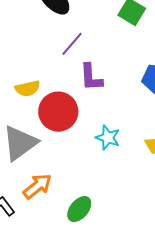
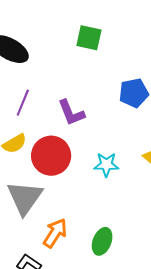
purple line: (72, 44) -> (23, 103), moved

